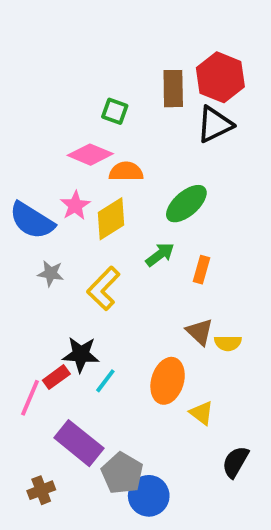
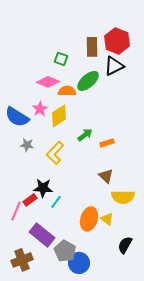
green ellipse: (186, 204) -> (88, 81), moved
orange rectangle: (201, 270) -> (107, 143), turned 56
yellow semicircle: (228, 343) -> (123, 197), moved, size x1.6
orange ellipse: (168, 381) -> (89, 219), moved
brown cross: (41, 490) -> (22, 260), size x1.5

